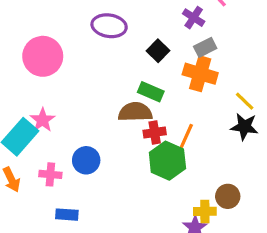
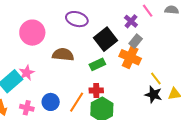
gray rectangle: (205, 47) -> (136, 41), turned -32
black square: (158, 51) -> (106, 39), size x1.6
green rectangle: (151, 92) -> (97, 64), turned -56
brown semicircle: (135, 112) -> (63, 55), moved
orange line: (185, 140) -> (77, 102), moved

